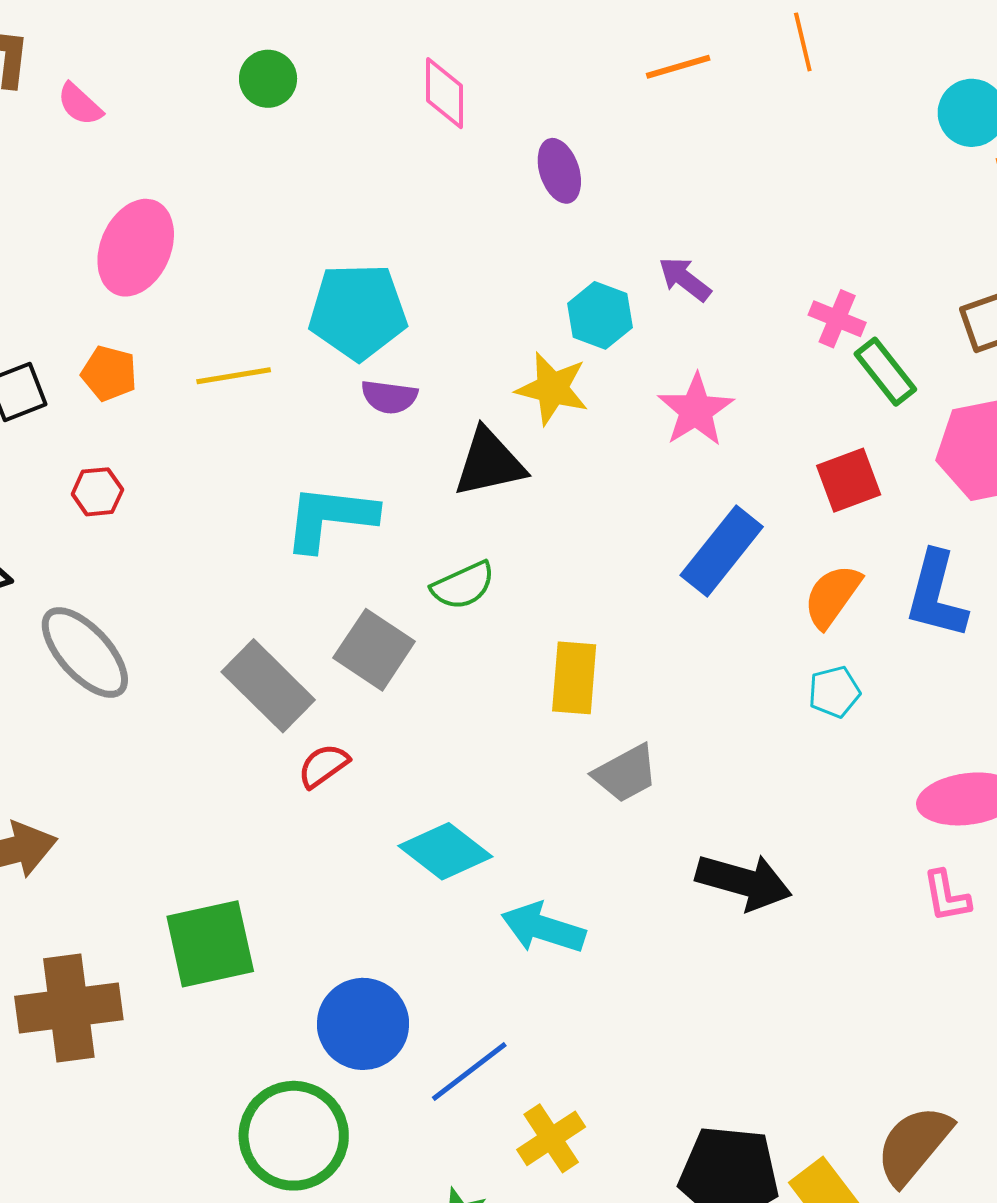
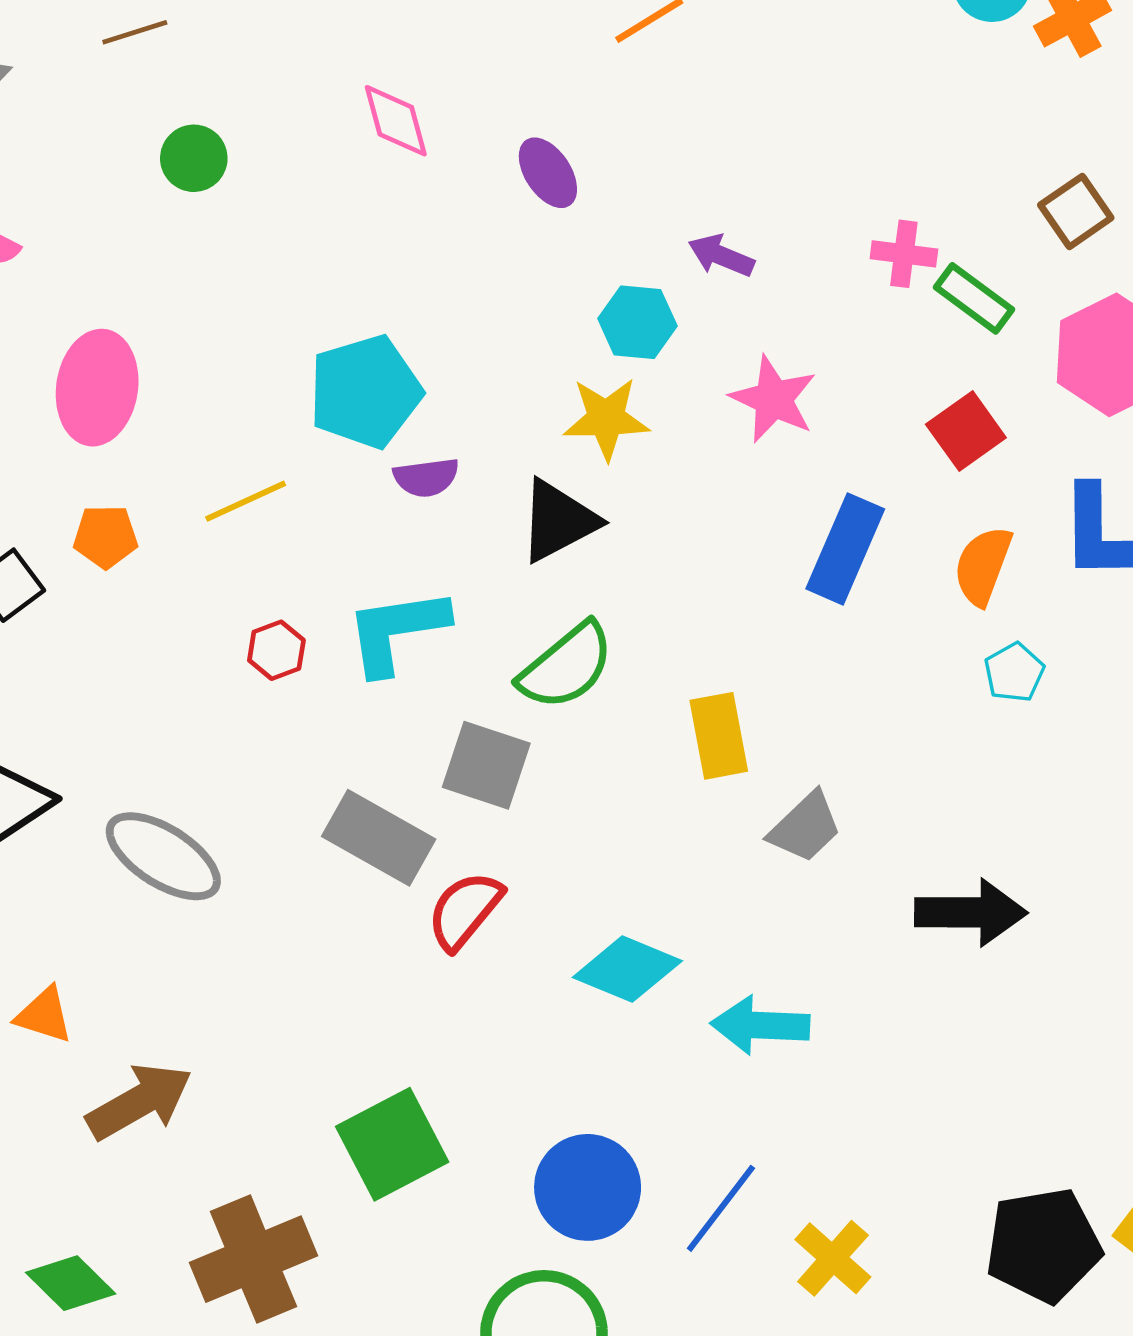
red hexagon: (97, 492) -> (276, 650), moved
green semicircle: (463, 586) -> (566, 666), size x1.4
red semicircle: (323, 766) -> (465, 910), size x1.4

